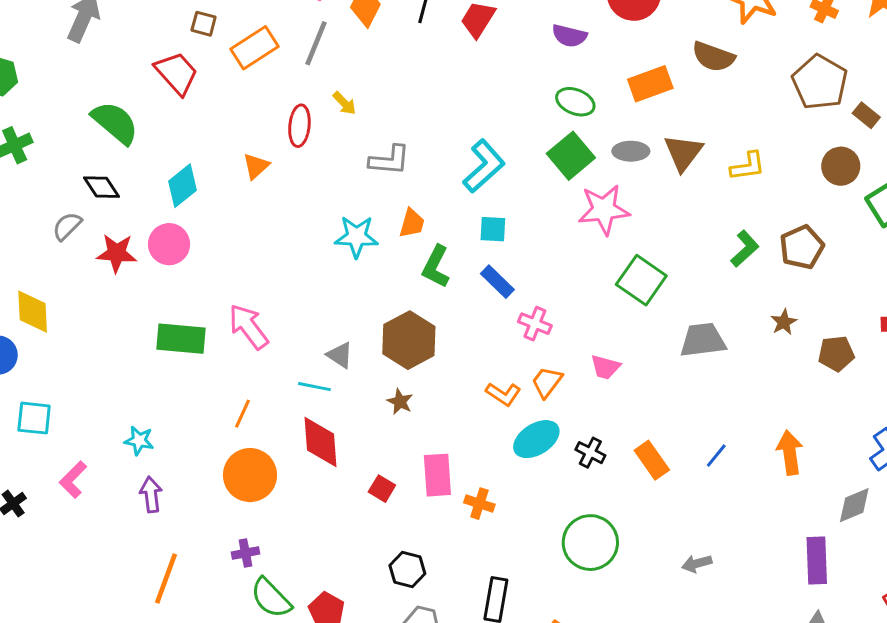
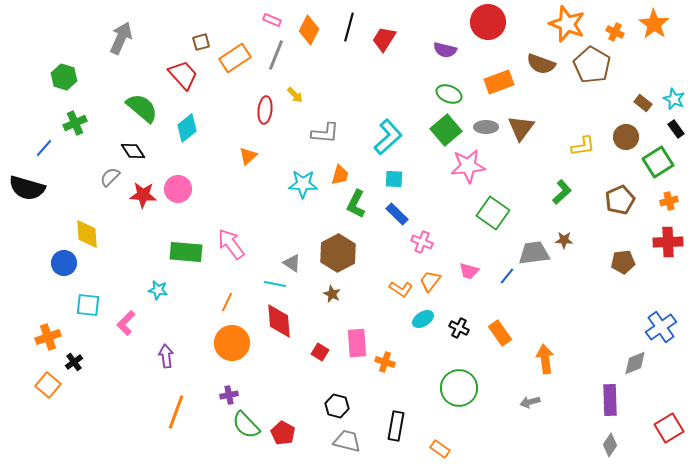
brown square: (204, 24) -> (201, 42), turned -30
brown pentagon: (820, 82) -> (592, 65), moved
orange triangle: (256, 166) -> (248, 156), moved
yellow L-shape: (748, 166) -> (583, 146), moved
cyan diamond: (183, 186) -> (187, 128), moved
brown pentagon: (802, 247) -> (620, 200), moved
brown star: (784, 322) -> (564, 240), moved, turned 30
cyan ellipse: (536, 439) -> (423, 319), size x0.7
cyan star: (139, 441) -> (158, 290), moved
orange arrow: (790, 453) -> (545, 359), moved
blue line: (716, 456) -> (507, 276), moved
pink L-shape: (73, 480) -> (126, 323), moved

